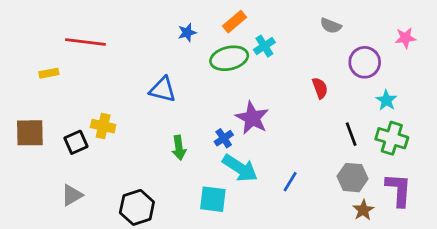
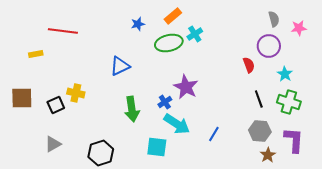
gray semicircle: (331, 26) -> (274, 19), moved, turned -126
red semicircle: (320, 88) -> (249, 65), moved
blue triangle: (163, 89) -> (120, 66), turned -40
green arrow: (179, 148) -> (132, 109), size x1.4

